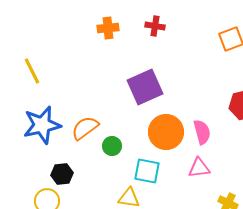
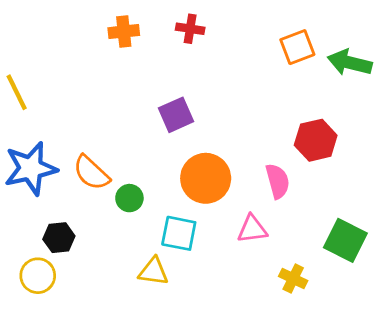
purple square: (145, 87) -> (176, 115), size x0.7
orange semicircle: (85, 128) -> (91, 173), turned -100
pink semicircle: (202, 132) -> (278, 181), moved

